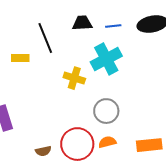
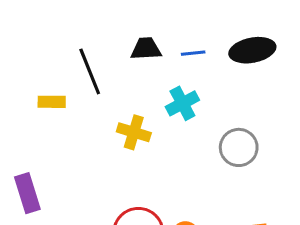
cyan cross: (106, 59) -> (182, 103), size x0.7
gray circle: (106, 111) -> (239, 147), moved

